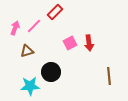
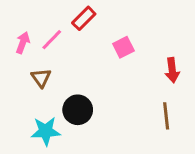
pink square: (70, 43) -> (123, 47), moved
red arrow: (89, 43) -> (172, 70), moved
brown triangle: (27, 51) -> (41, 78), turned -48

